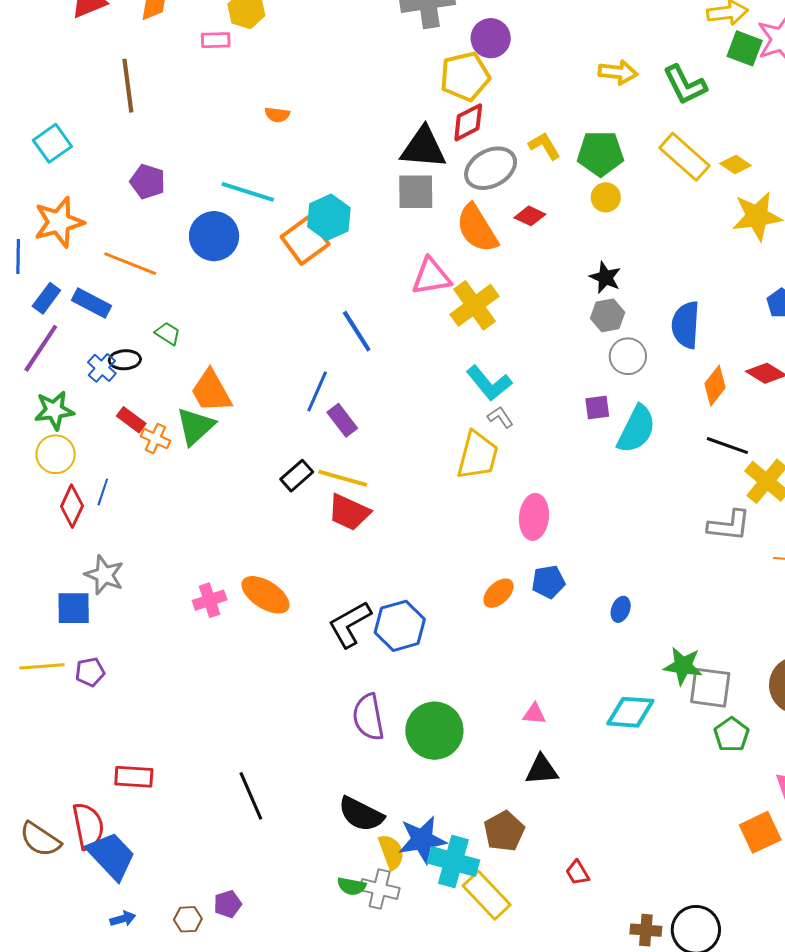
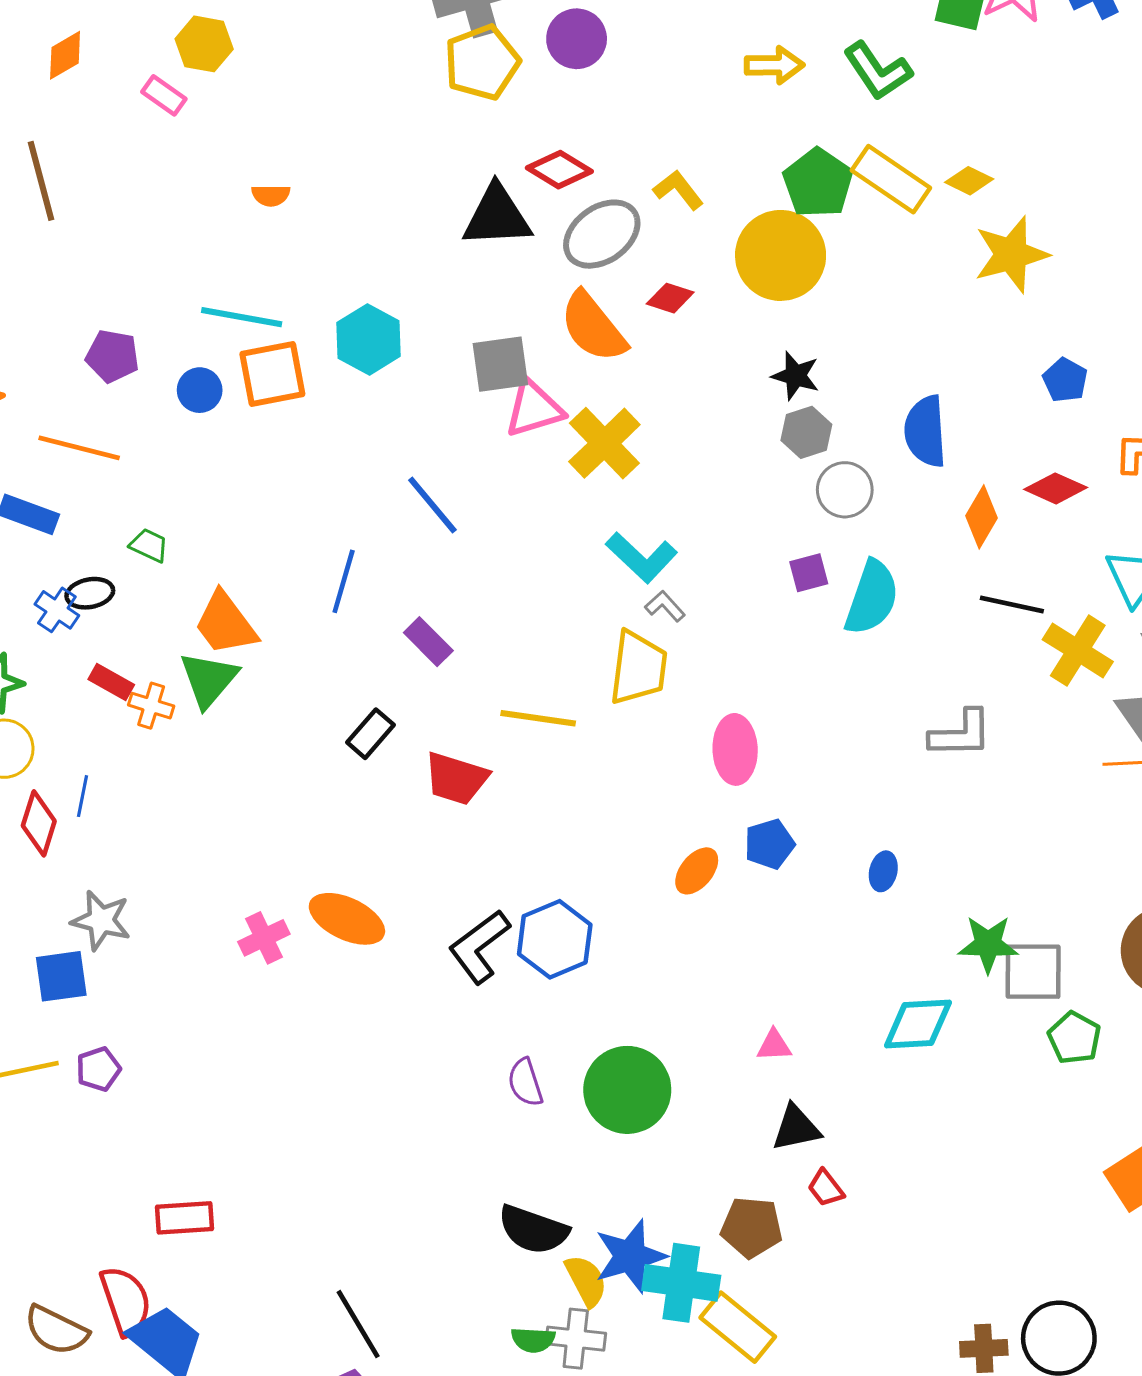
pink rectangle: (216, 40) -> (164, 95), turned 44
yellow pentagon: (465, 76) -> (482, 62), moved
red diamond: (468, 122) -> (559, 170), turned 66
green pentagon: (600, 153) -> (818, 183), moved, turned -30
purple pentagon: (148, 182) -> (112, 356), moved
gray square: (416, 192) -> (500, 364), moved
yellow circle: (606, 197) -> (781, 255), size x2.0
blue circle: (214, 236) -> (200, 390), size x0.6
orange square: (305, 240) -> (272, 374), moved, turned 33
blue line: (317, 391) -> (344, 581), moved
yellow line: (343, 478) -> (538, 718), moved
gray L-shape: (729, 526) -> (961, 734), moved
purple semicircle: (368, 717) -> (525, 1082), size x0.7
black line: (251, 796) -> (358, 1324), moved
brown pentagon: (504, 831) -> (752, 1227), turned -30
red trapezoid: (577, 873) -> (826, 1188), moved

